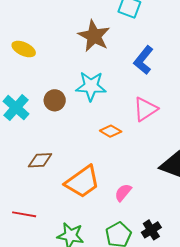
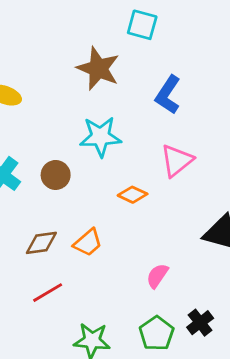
brown circle: (55, 100) -> (56, 175), moved
orange trapezoid: (82, 182) -> (88, 243), moved, size x0.6
red line: (24, 214) -> (48, 293), moved, turned -35

